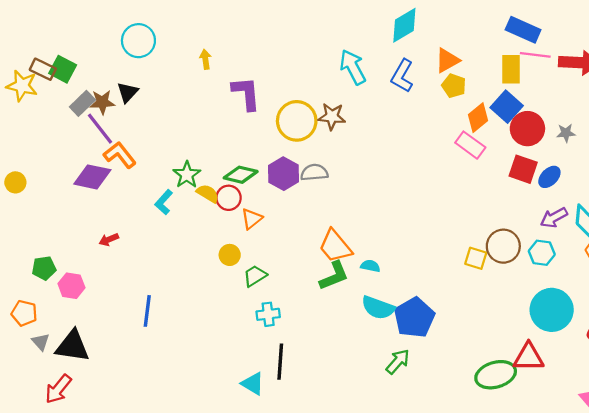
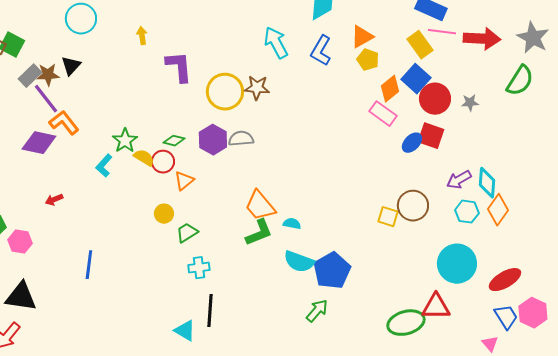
yellow rectangle: (511, 69) -> (420, 45), turned -36
green diamond: (241, 175) -> (174, 141), size x0.7
blue ellipse: (549, 177) -> (412, 143), moved
cyan hexagon: (542, 253) -> (467, 212), moved

